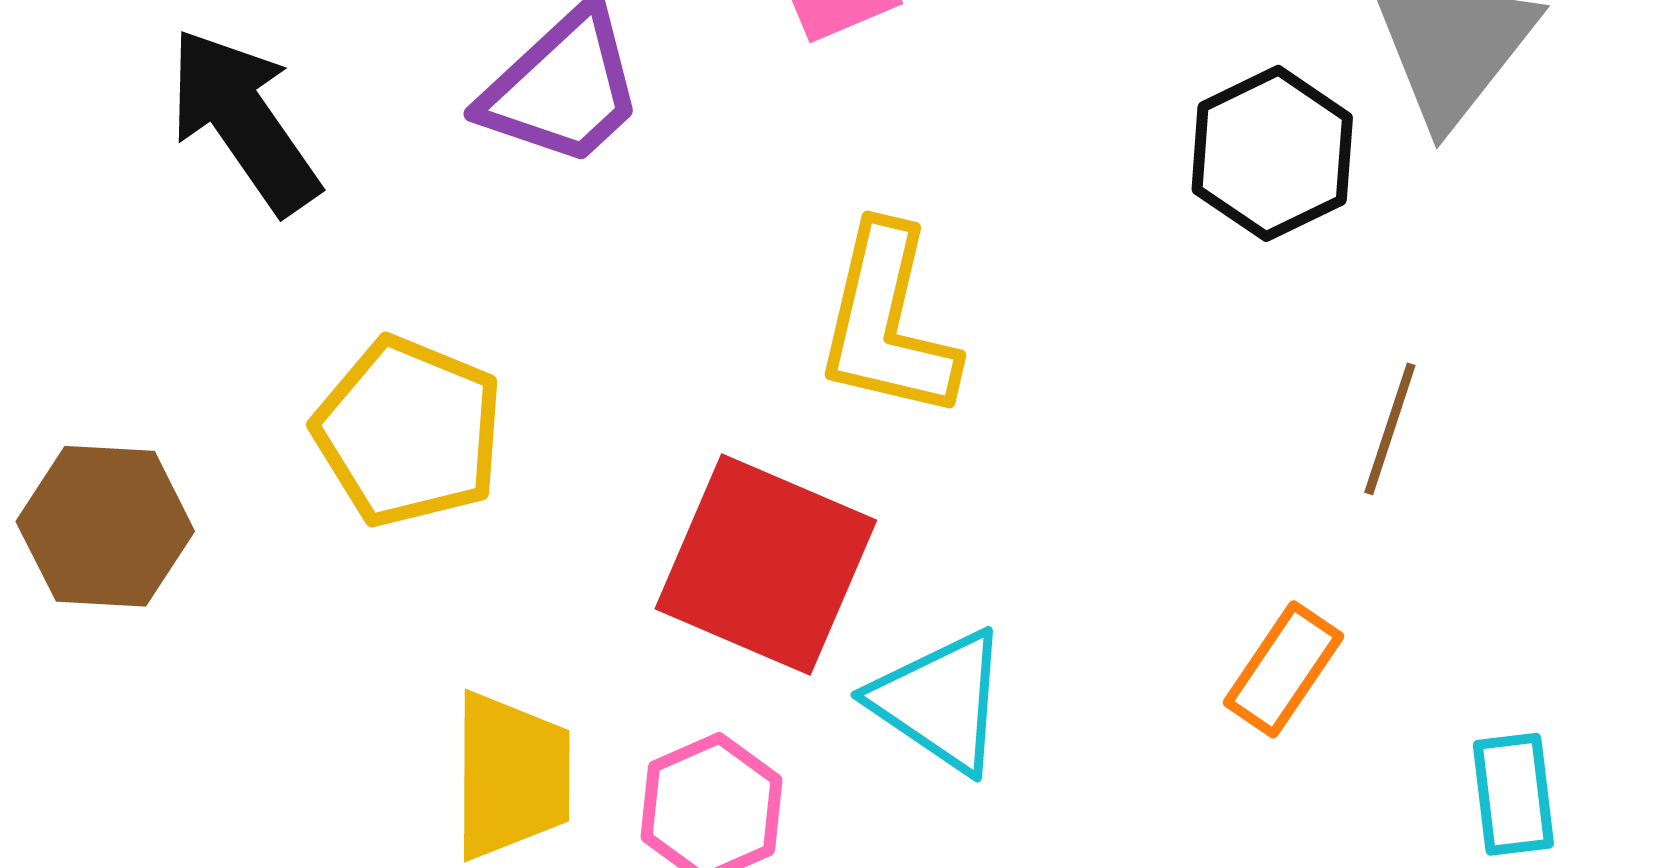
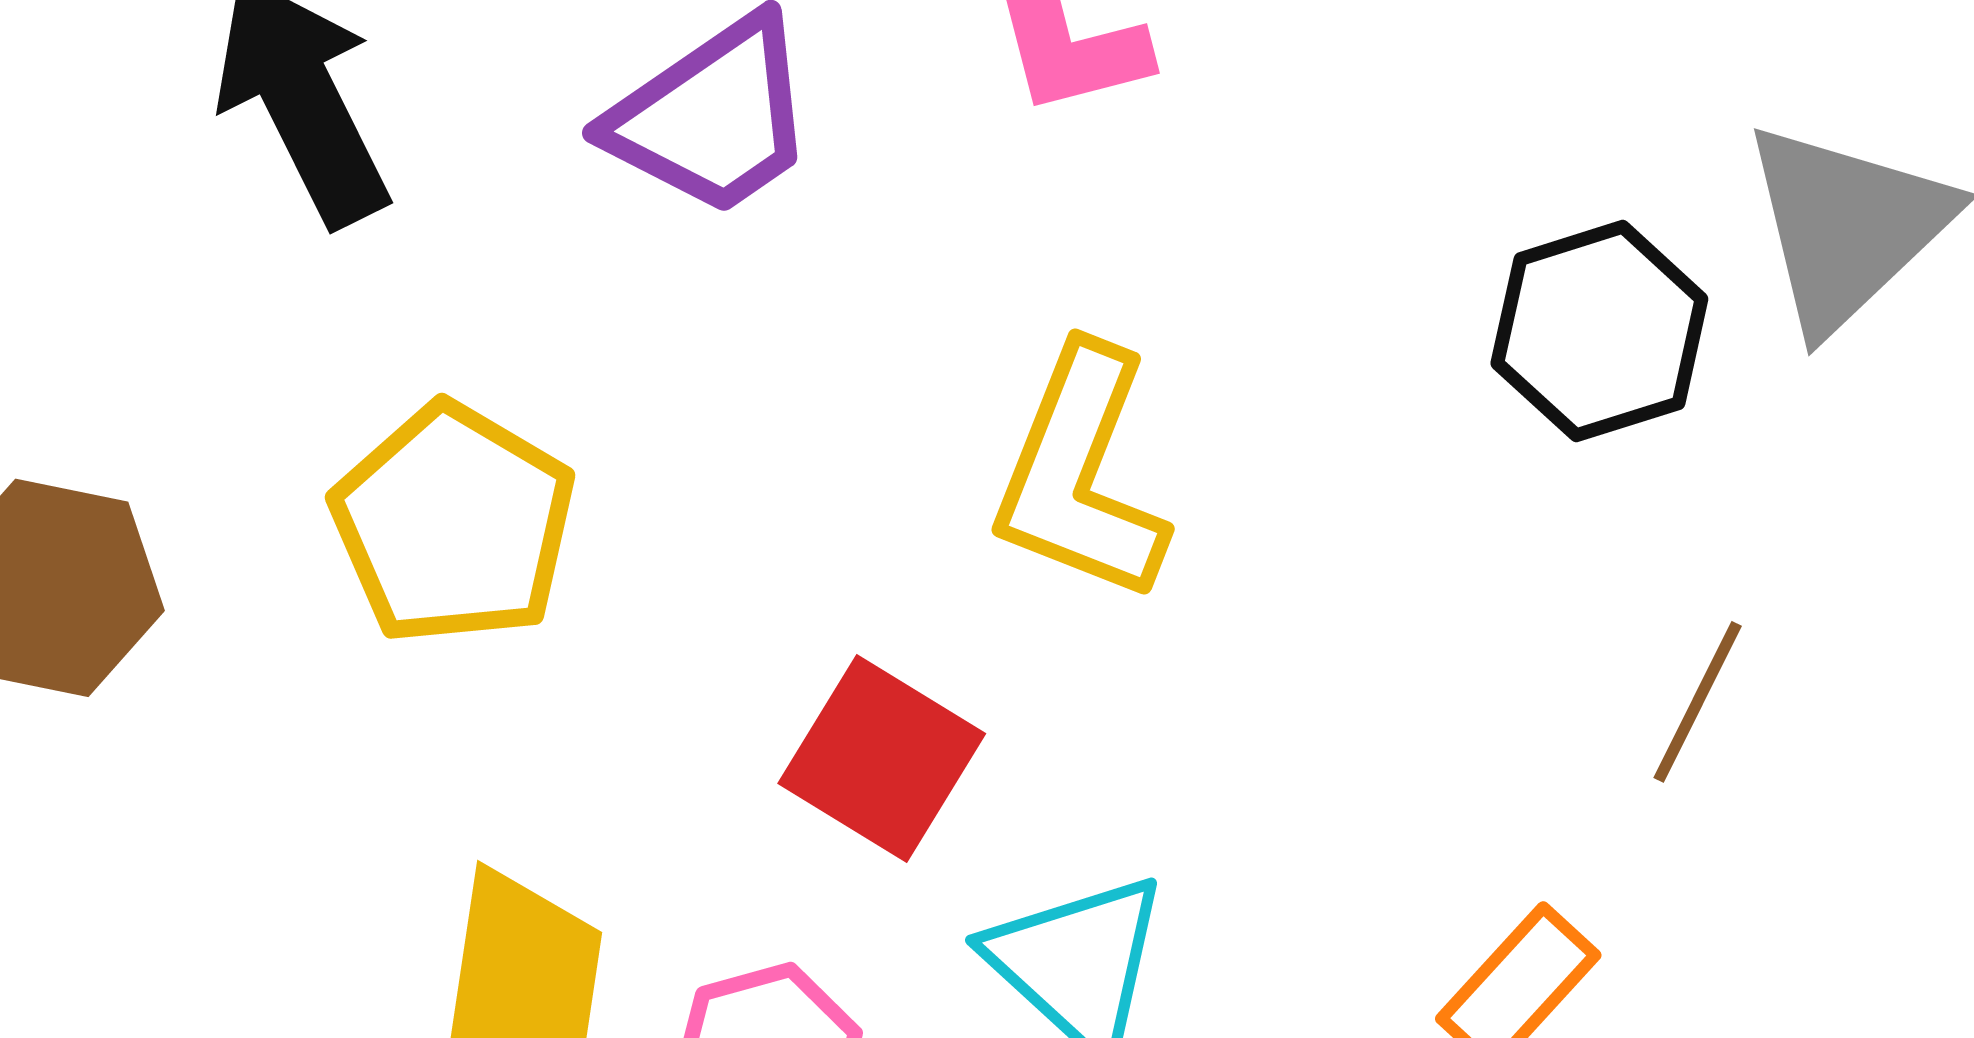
red square: (766, 565) -> (882, 758), size x0.7

